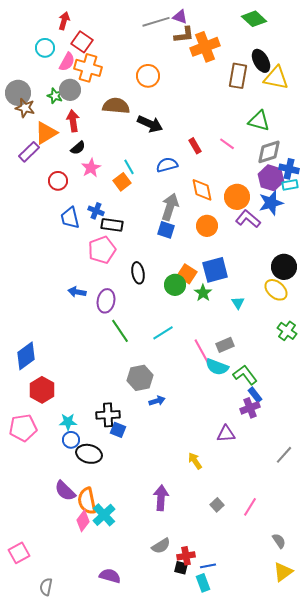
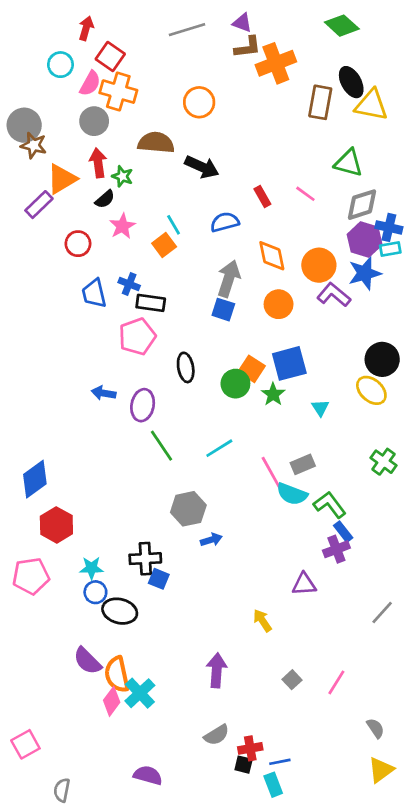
gray line: (156, 22) -> (187, 30), moved
green star: (55, 96) -> (122, 176), moved
green cross: (287, 331) -> (384, 462), moved

